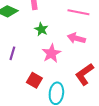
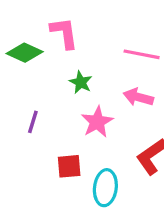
red square: (34, 80) -> (69, 166), turned -35

